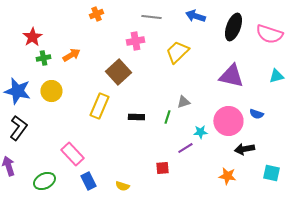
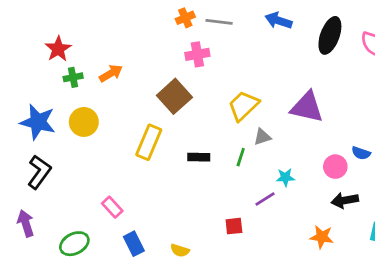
orange cross: (96, 14) -> (185, 18), moved
yellow trapezoid: (177, 52) -> (243, 106), moved
purple triangle: (231, 76) -> (307, 107), moved
pink circle: (228, 121) -> (335, 167), moved, size x0.6
pink rectangle: (72, 154) -> (112, 207), size x0.7

